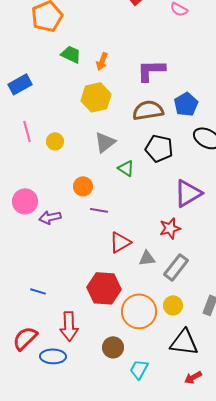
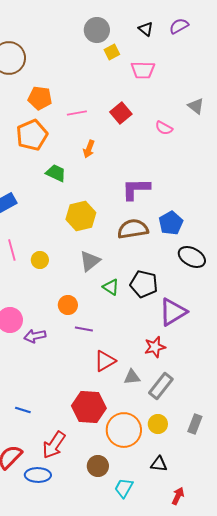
orange arrow: (102, 61) -> (89, 149), moved
black pentagon: (159, 148) -> (144, 284), moved
red arrow: (69, 326) -> (54, 445), turned 36
black triangle: (184, 342) -> (159, 464), moved, size x0.6
red arrow: (193, 377) -> (178, 496), turned 144

